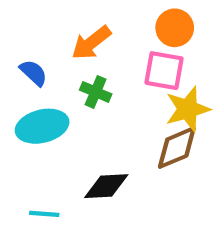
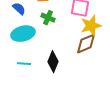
black diamond: (106, 186) -> (53, 62), turned -65
cyan line: (44, 214) -> (24, 64), moved

